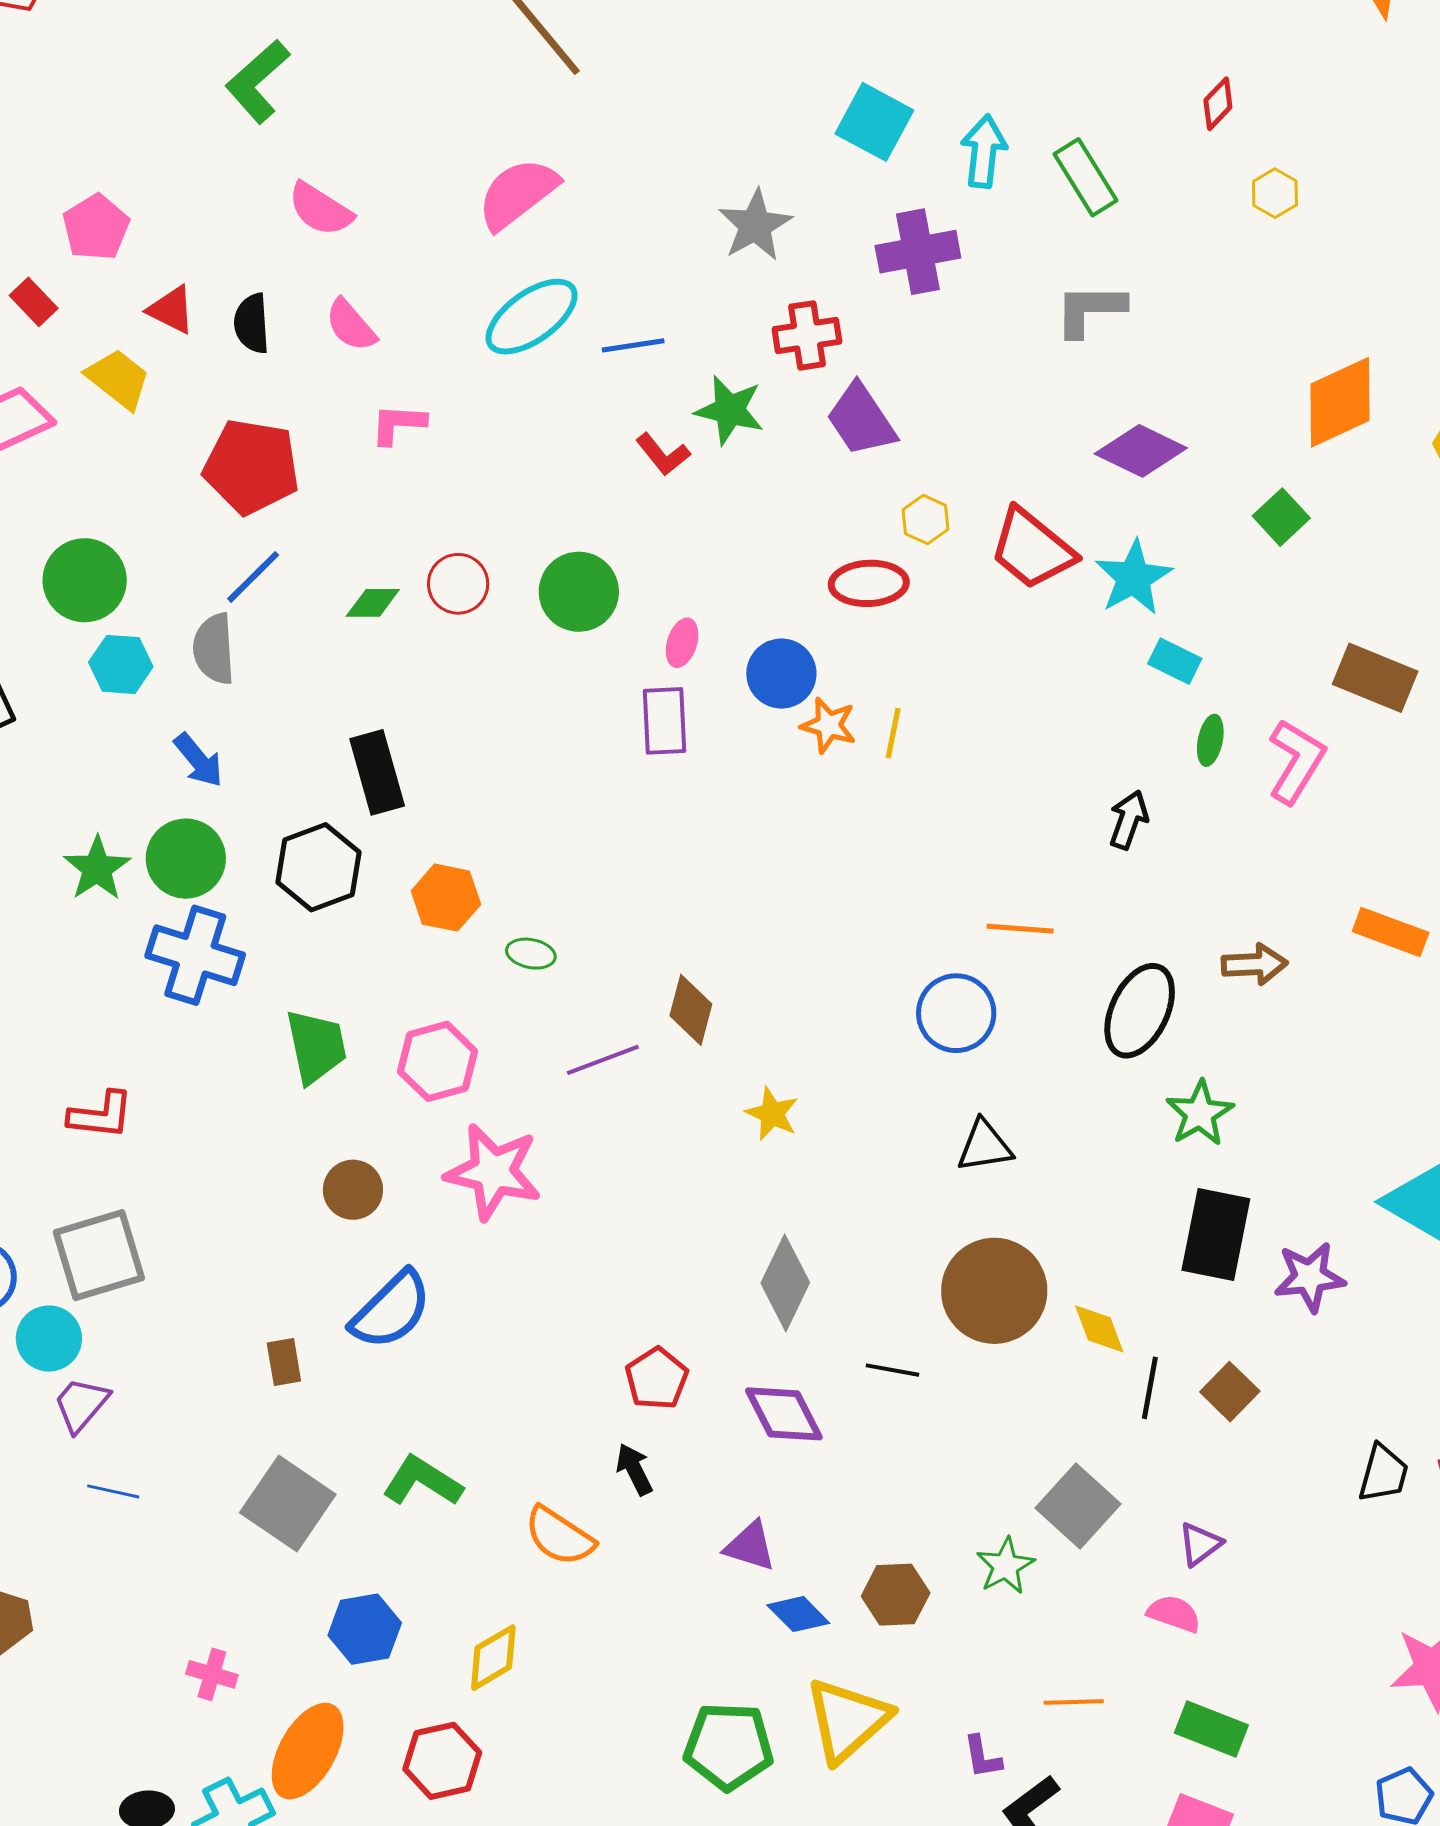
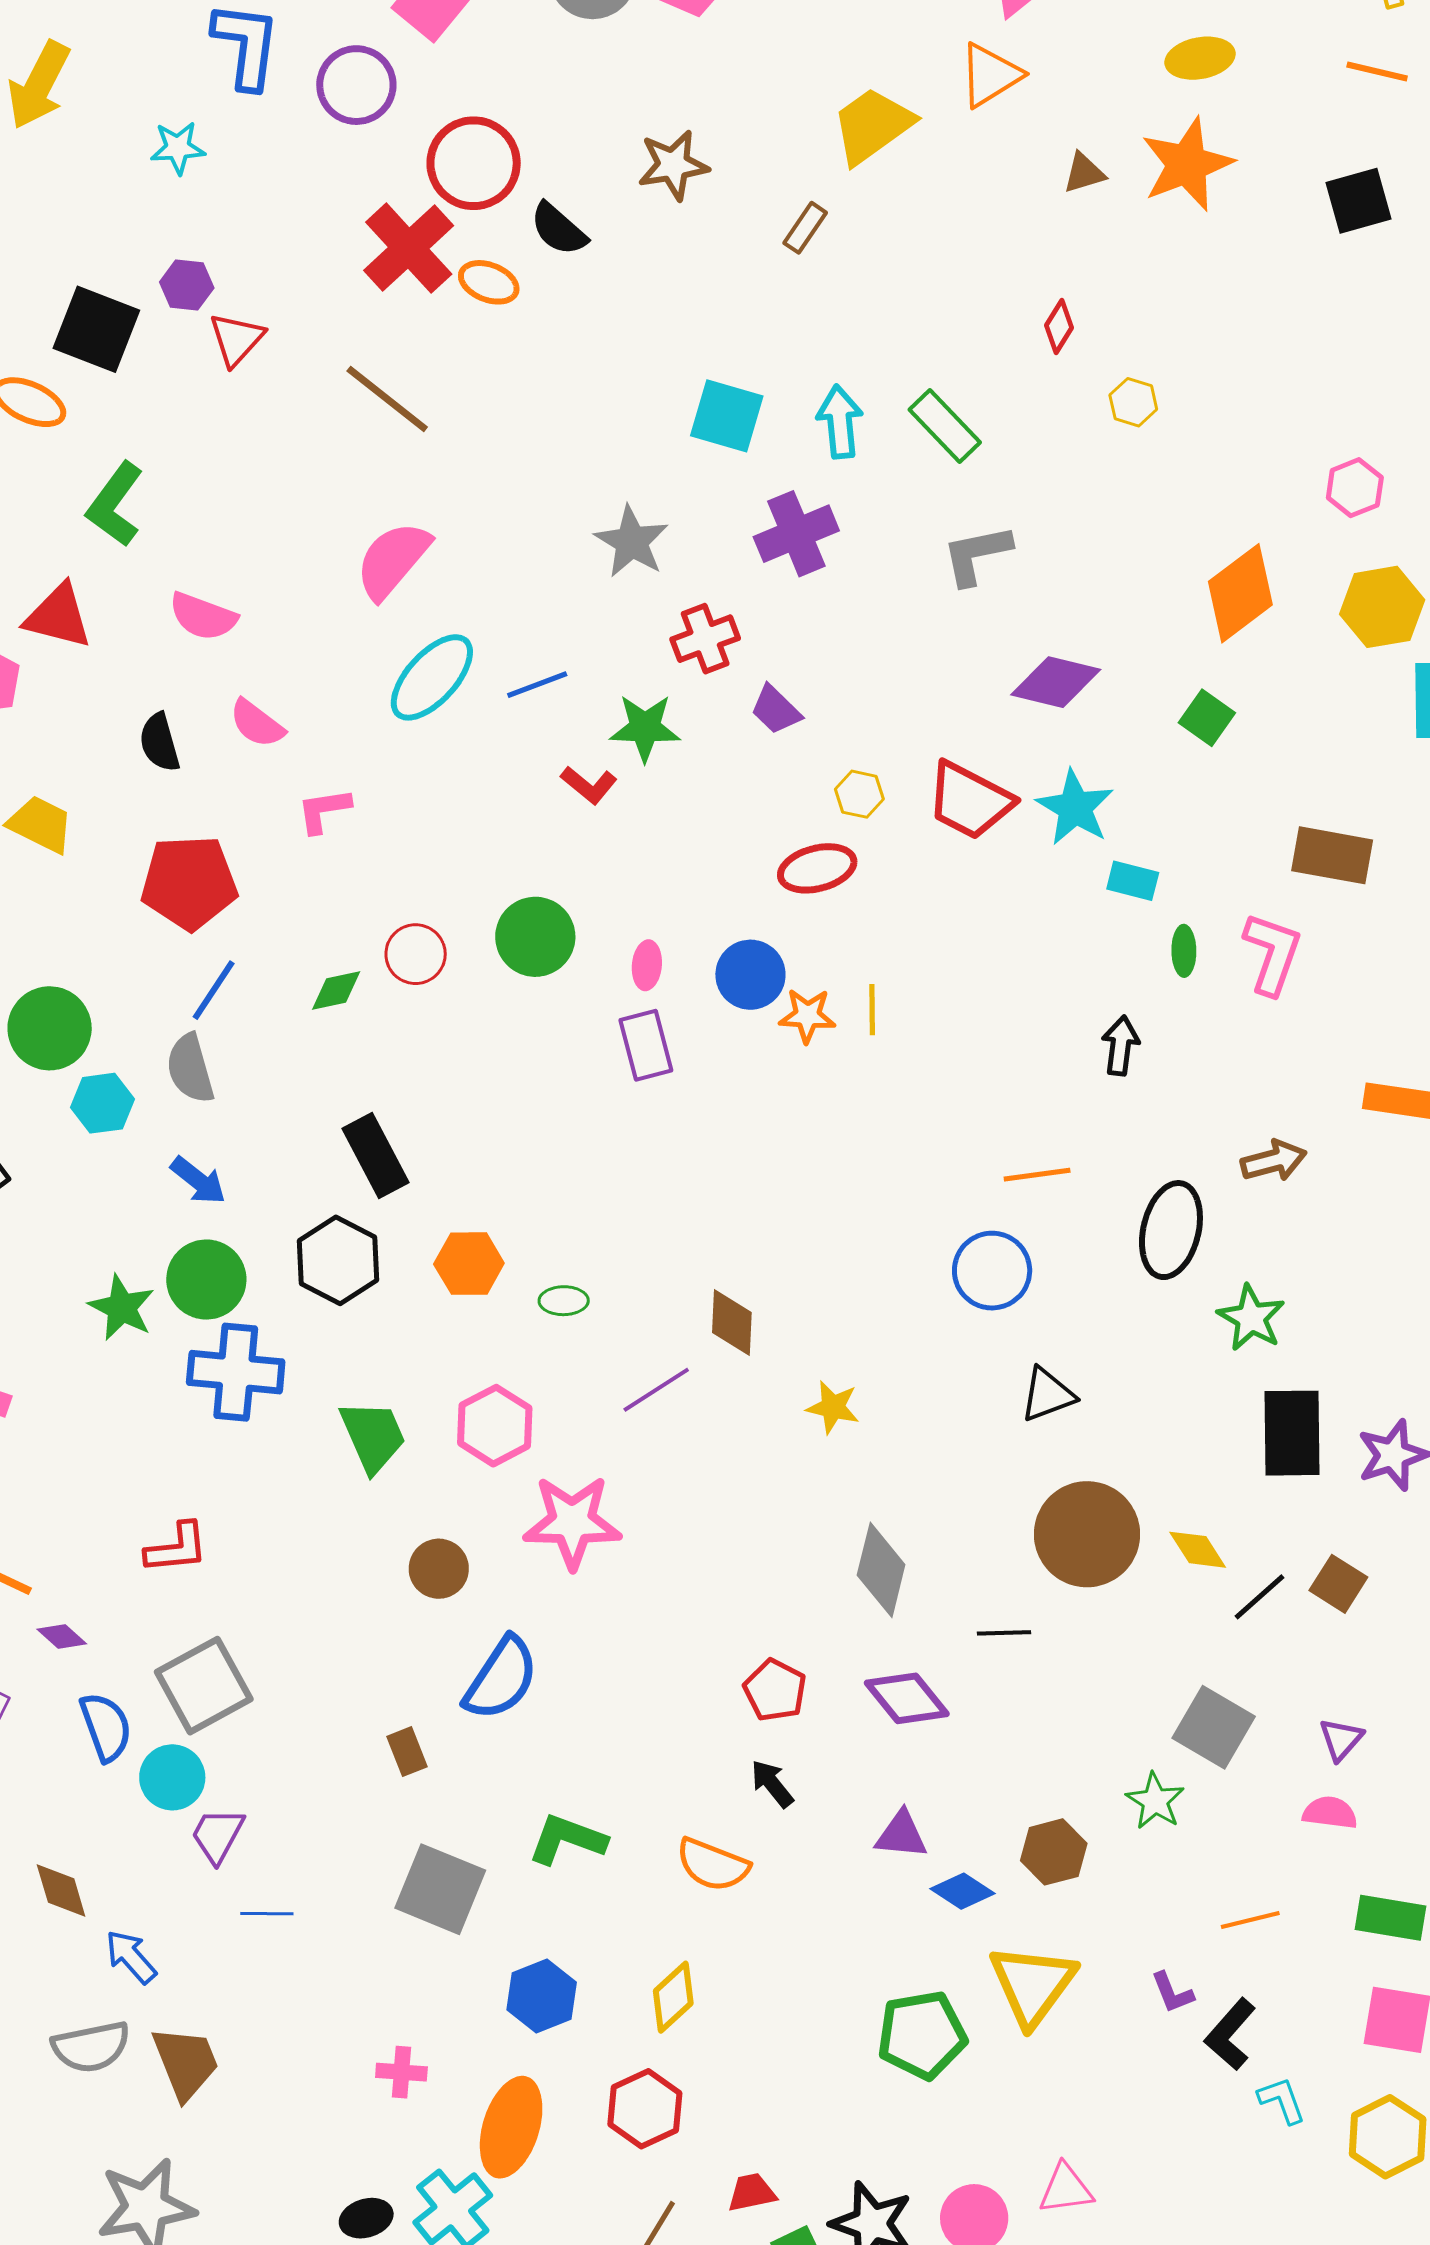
red triangle: (171, 310) -> (58, 616), moved, size x1.4
purple trapezoid: (861, 420) -> (776, 710), size x0.7
black line: (1150, 1388) -> (1259, 1597), turned 50

